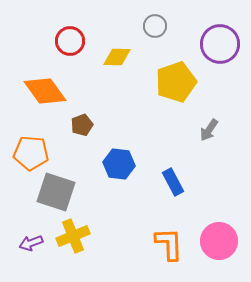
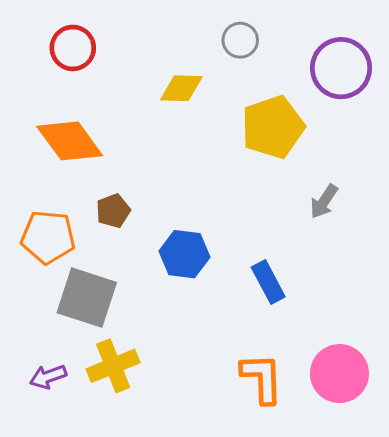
red circle: (70, 41) -> (73, 48), moved
brown pentagon: (82, 125) -> (113, 211), moved

